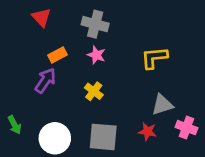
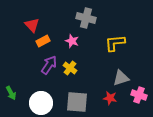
red triangle: (41, 17) -> (32, 25), moved
gray cross: (95, 24) -> (86, 18), moved
purple arrow: (45, 81) -> (49, 65), moved

